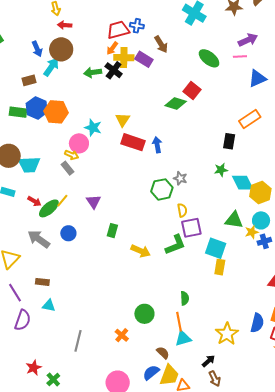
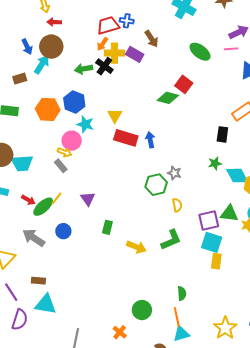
blue hexagon: (37, 108) -> (74, 102), moved
purple square: (191, 228) -> (209, 220), moved
cyan triangle: (49, 306) -> (46, 304), size x1.6

